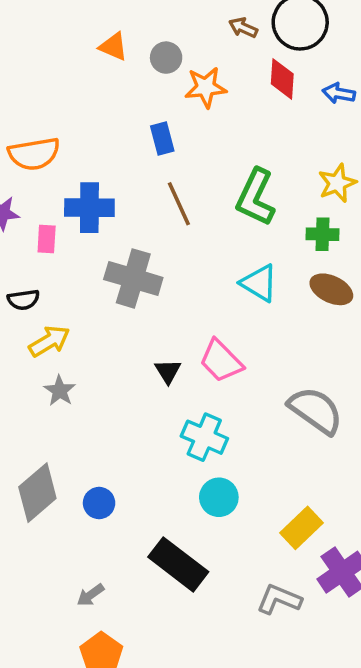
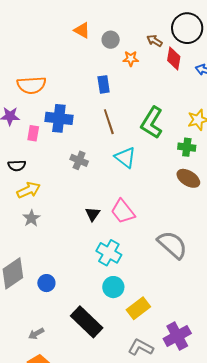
brown arrow: (243, 28) -> (155, 41), moved
orange star: (206, 87) -> (131, 59), size x0.7
gray cross: (133, 278) -> (79, 160), size x0.6
cyan triangle: (259, 283) -> (125, 157), moved
yellow rectangle: (302, 528) -> (138, 308), moved

